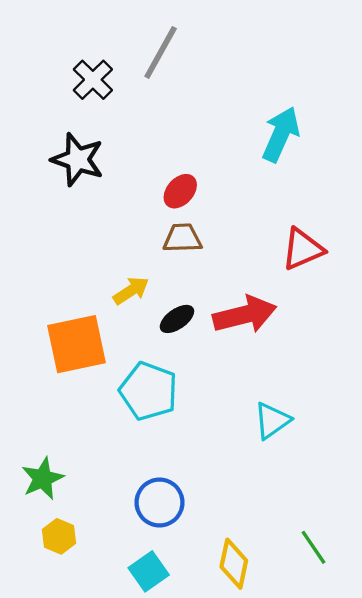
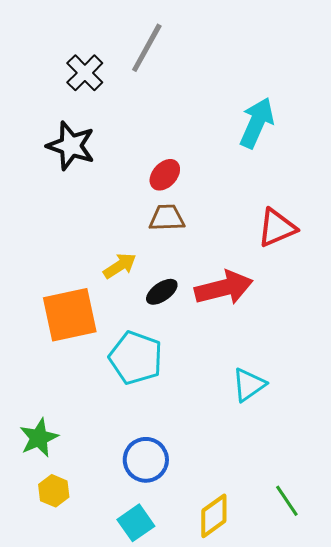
yellow diamond: (234, 564) -> (214, 516), turned 42

